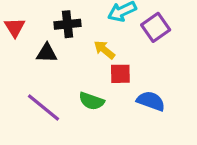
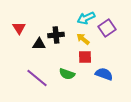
black cross: (68, 24) -> (56, 35), moved
yellow arrow: (104, 50) -> (83, 39), moved

